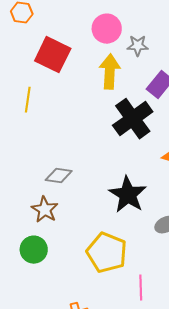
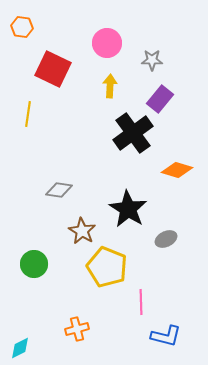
gray star: (138, 46) -> (152, 60), moved
yellow arrow: (110, 72) -> (110, 86), size x0.7
brown star: (45, 210) -> (82, 231), moved

